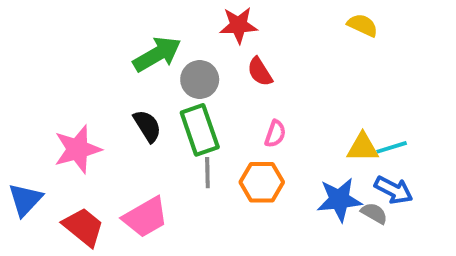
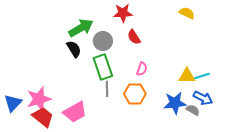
black semicircle: (147, 126) -> (74, 49), moved
pink star: (78, 149) -> (39, 99), moved

